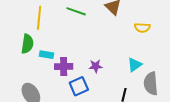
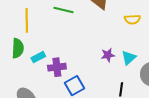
cyan rectangle: (47, 55) -> (38, 57), turned -32
purple star: (96, 66) -> (108, 55), moved

